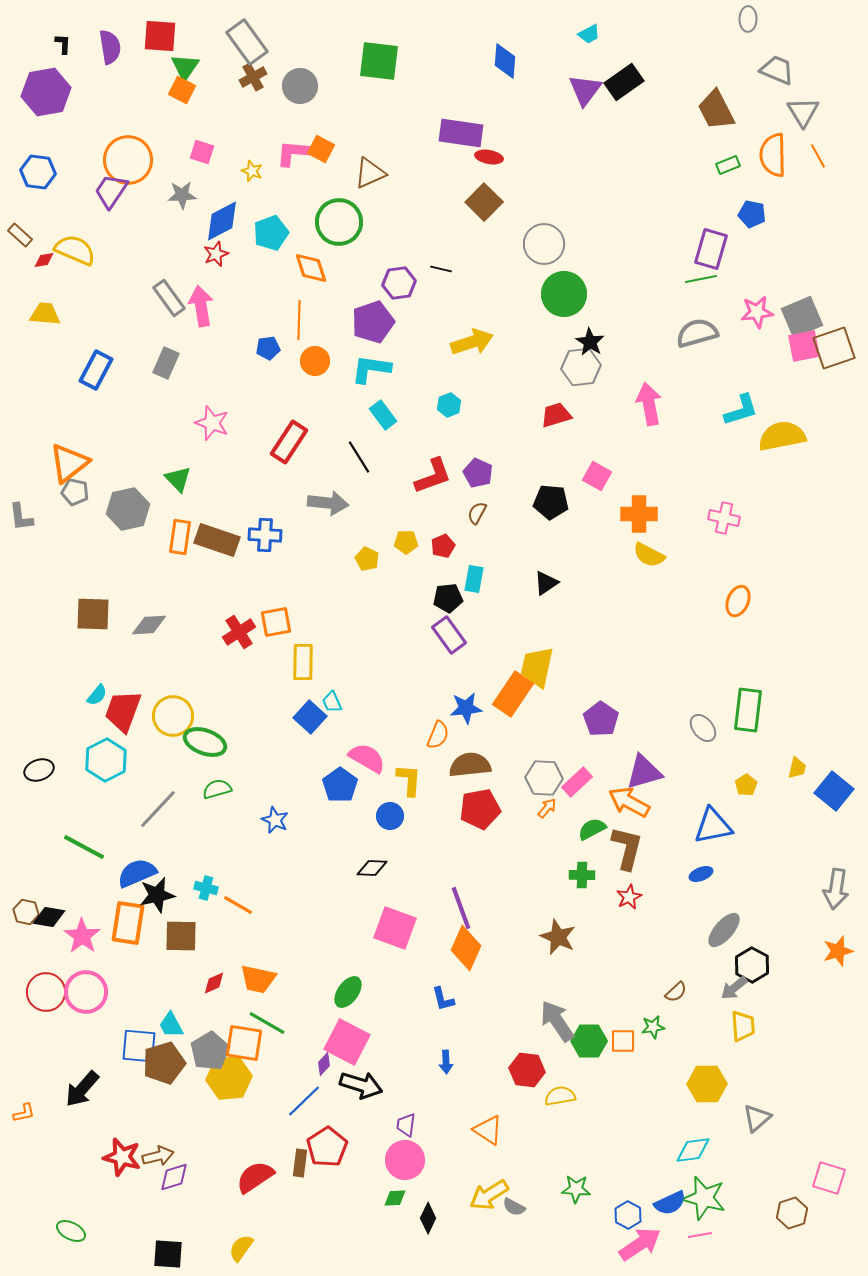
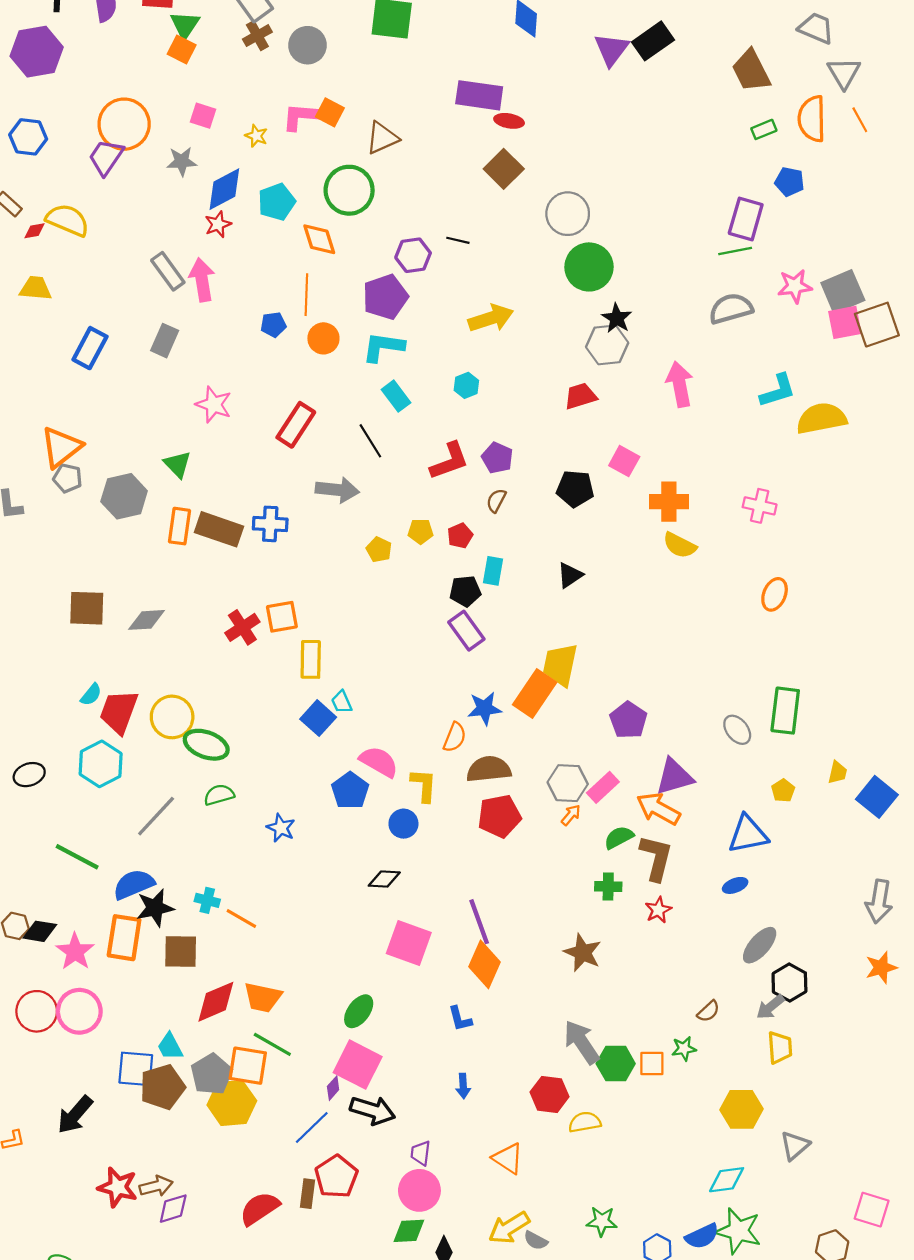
red diamond: (214, 983) -> (216, 1002), size x1.8
green diamond: (395, 1198) -> (409, 1231), size x1.4

